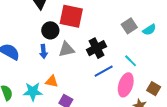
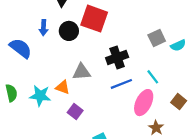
gray triangle: (66, 49) -> (81, 72), moved
blue arrow: (43, 51) -> (44, 28), moved
brown square: (154, 89) -> (179, 102), moved

